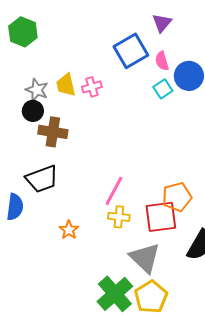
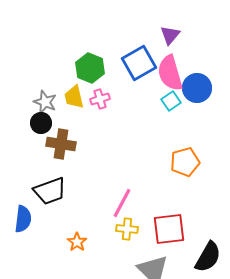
green hexagon: (23, 32) -> (90, 68), moved
pink semicircle: (162, 61) -> (170, 73), size x1.8
orange pentagon: (177, 197) -> (185, 162), moved

